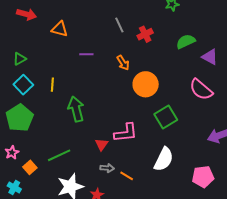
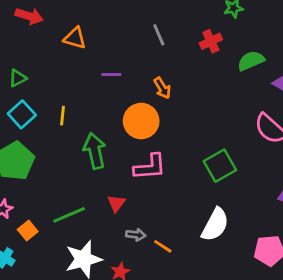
red cross: (145, 34) -> (211, 41), moved
orange circle: (146, 84) -> (141, 121), moved
pink L-shape: (126, 133) -> (150, 167), moved
red triangle: (102, 144) -> (116, 203), moved

